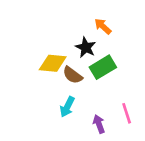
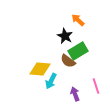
yellow diamond: (53, 63) -> (40, 69), moved
brown semicircle: (72, 75) -> (68, 61), moved

